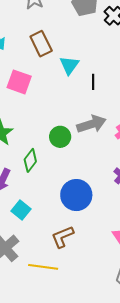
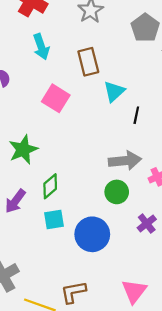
green circle: (60, 137) -> (117, 192), moved
cyan square: (21, 210) -> (54, 219), moved, turned 30
brown L-shape: (63, 237) -> (73, 292), moved

